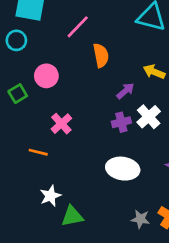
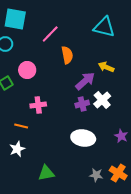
purple arrow: (125, 91) -> (85, 81), size x1.5
pink cross: (61, 124) -> (38, 105), turned 35
white star: (50, 196) -> (17, 149), moved

